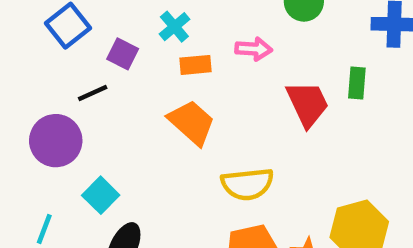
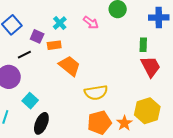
pink arrow: (254, 49) -> (91, 23), moved, turned 35
orange rectangle: (195, 65) -> (54, 45), moved
red trapezoid: (307, 104) -> (151, 67), moved

